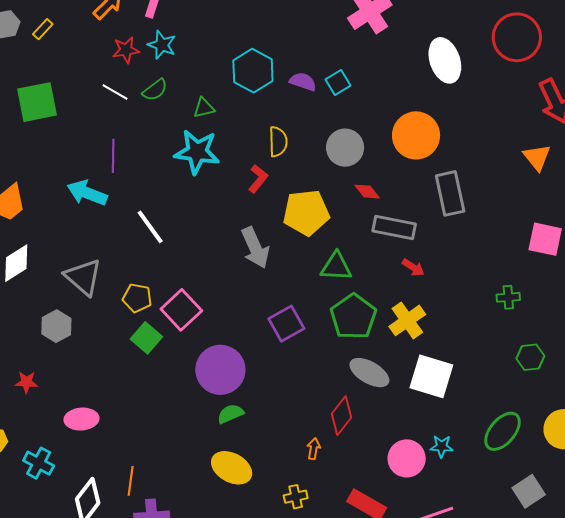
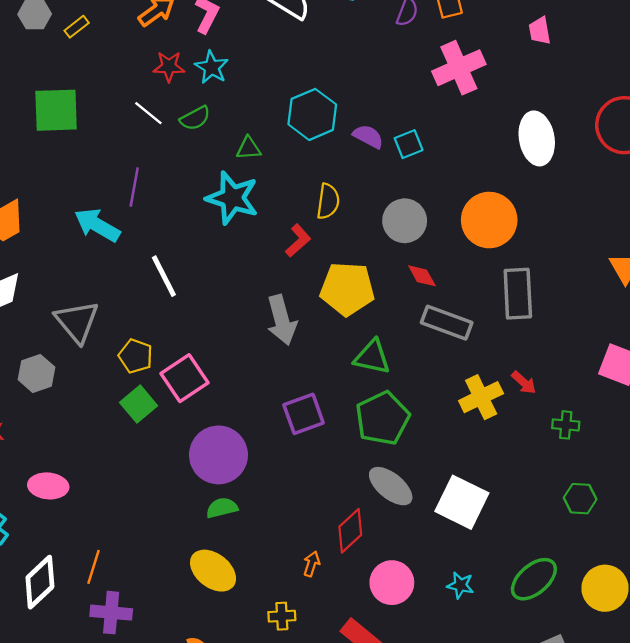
red arrow: (413, 267) -> (524, 383), moved
yellow cross: (407, 320) -> (481, 397), moved
pink circle: (407, 458) -> (392, 583), moved

